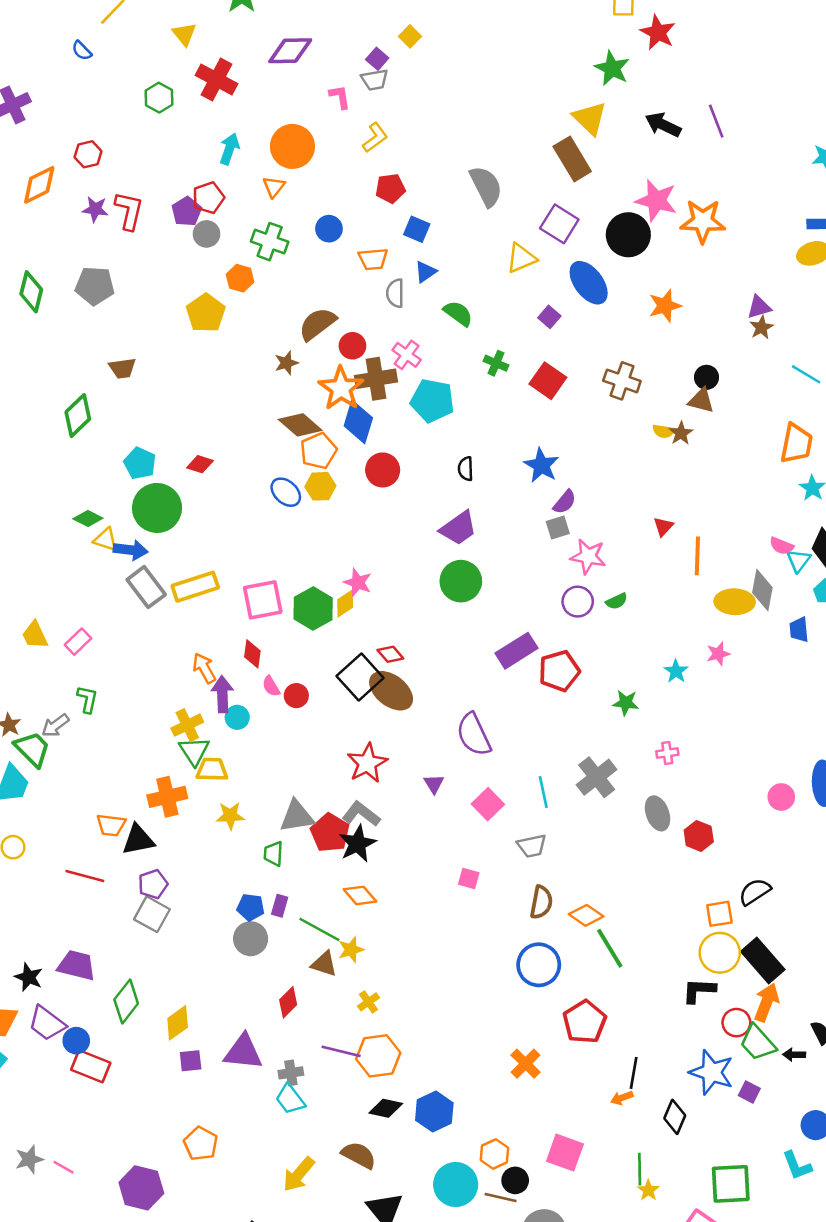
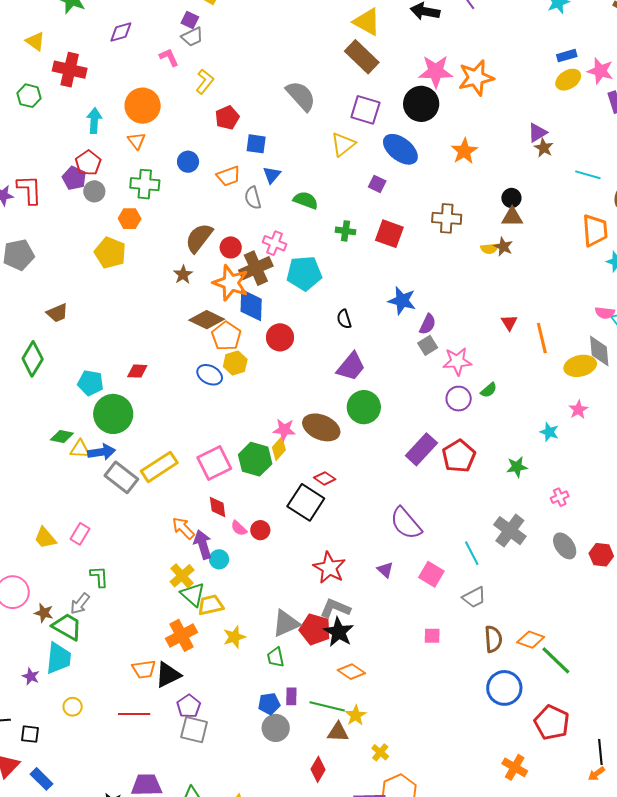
purple diamond: (290, 51) -> (121, 32), size x0.7
brown ellipse: (391, 691) -> (321, 427), moved

